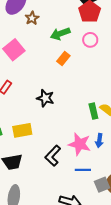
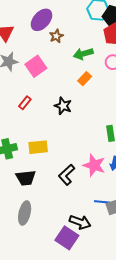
black star: (45, 98) -> (63, 106), moved
blue line: (83, 170) -> (102, 202), moved

